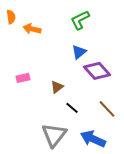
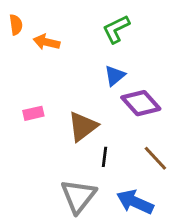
brown triangle: (57, 87) -> (83, 126), size x1.6
black line: (72, 108) -> (105, 157), turned 56

